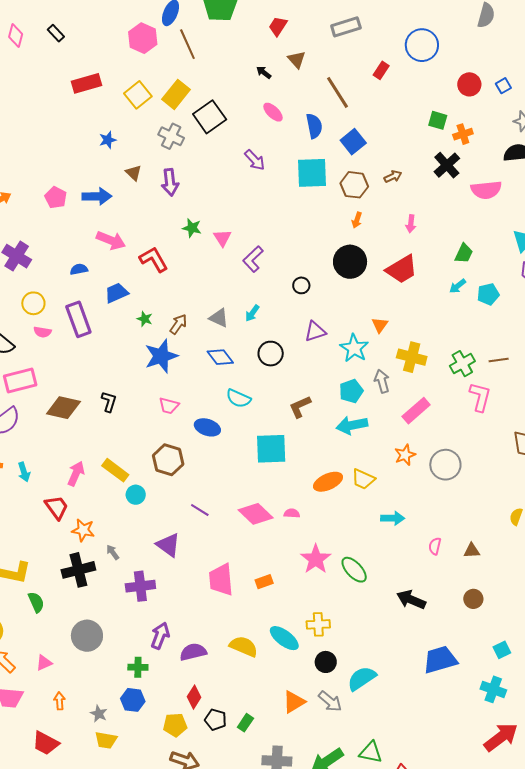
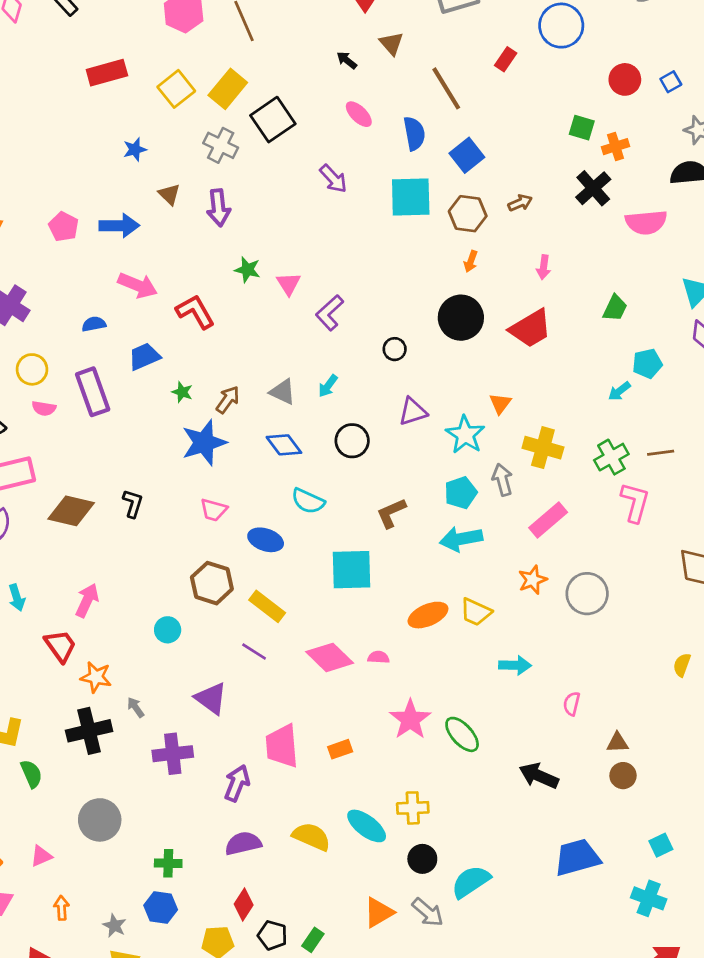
cyan arrow: (458, 286) -> (619, 391), moved
yellow rectangle: (115, 470) -> (267, 606), moved
brown triangle: (472, 551) -> (617, 743), moved
purple arrow: (160, 636) -> (237, 783), moved

